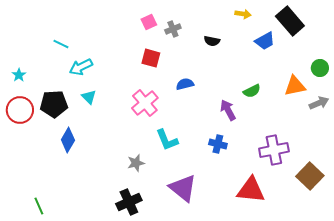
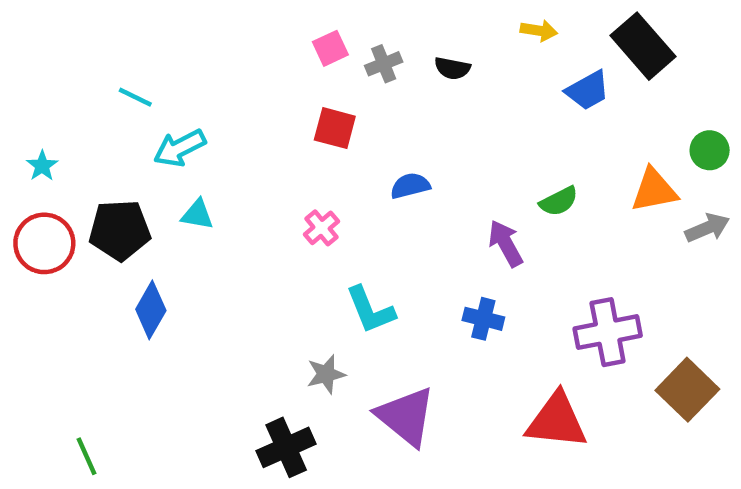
black semicircle: (212, 41) -> (452, 68), moved
cyan triangle: (89, 97) -> (197, 215), turned -35
pink cross: (145, 103) -> (322, 228), size x0.6
gray star: (136, 163) -> (326, 374), moved

